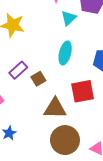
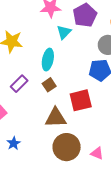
cyan ellipse: (65, 53) -> (48, 60), moved
brown square: (38, 79) -> (49, 85), moved

